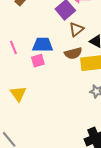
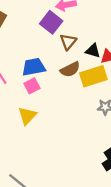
yellow triangle: (18, 94) -> (27, 116), moved, turned 30

